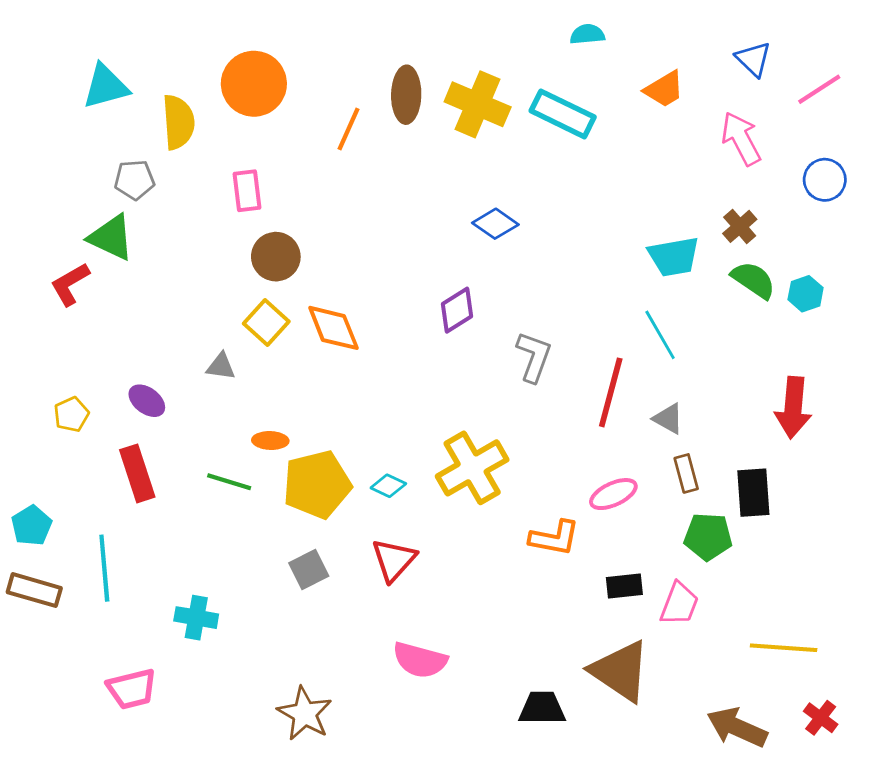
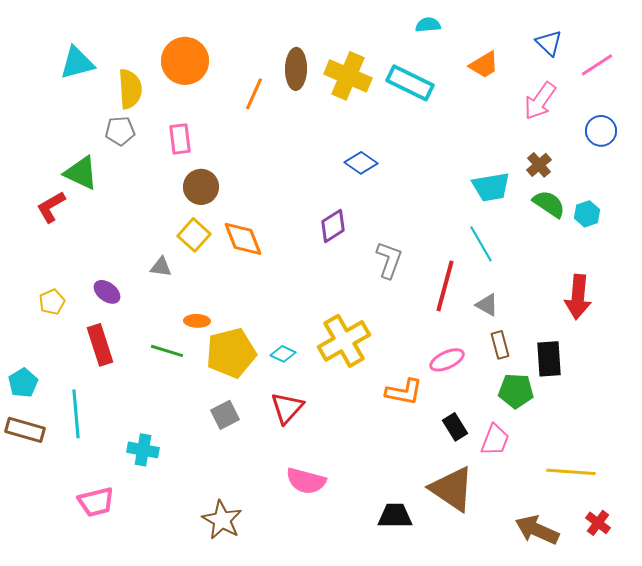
pink arrow: (741, 139) -> (540, 101), turned -117
gray pentagon: (134, 180) -> (120, 131), moved
black rectangle: (624, 586) -> (455, 427), turned 64

